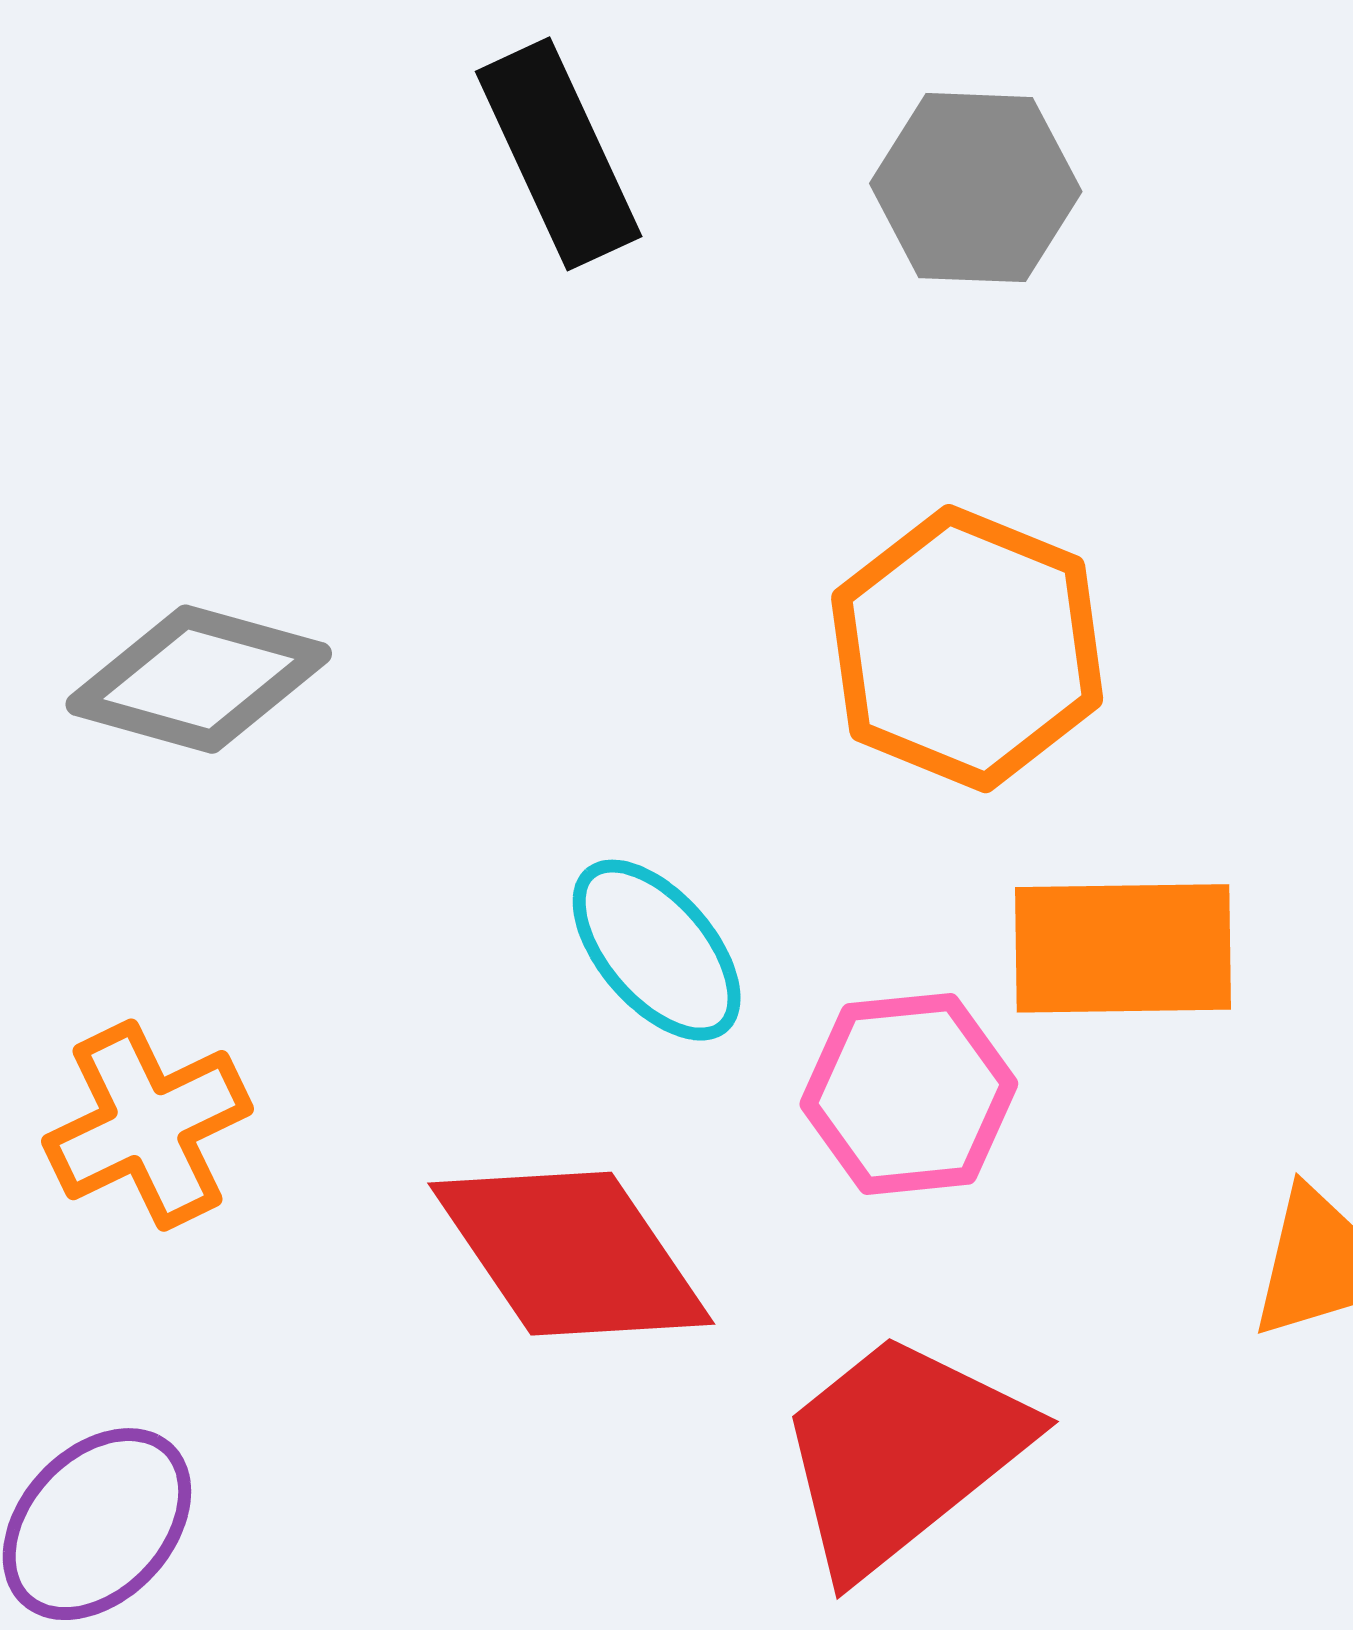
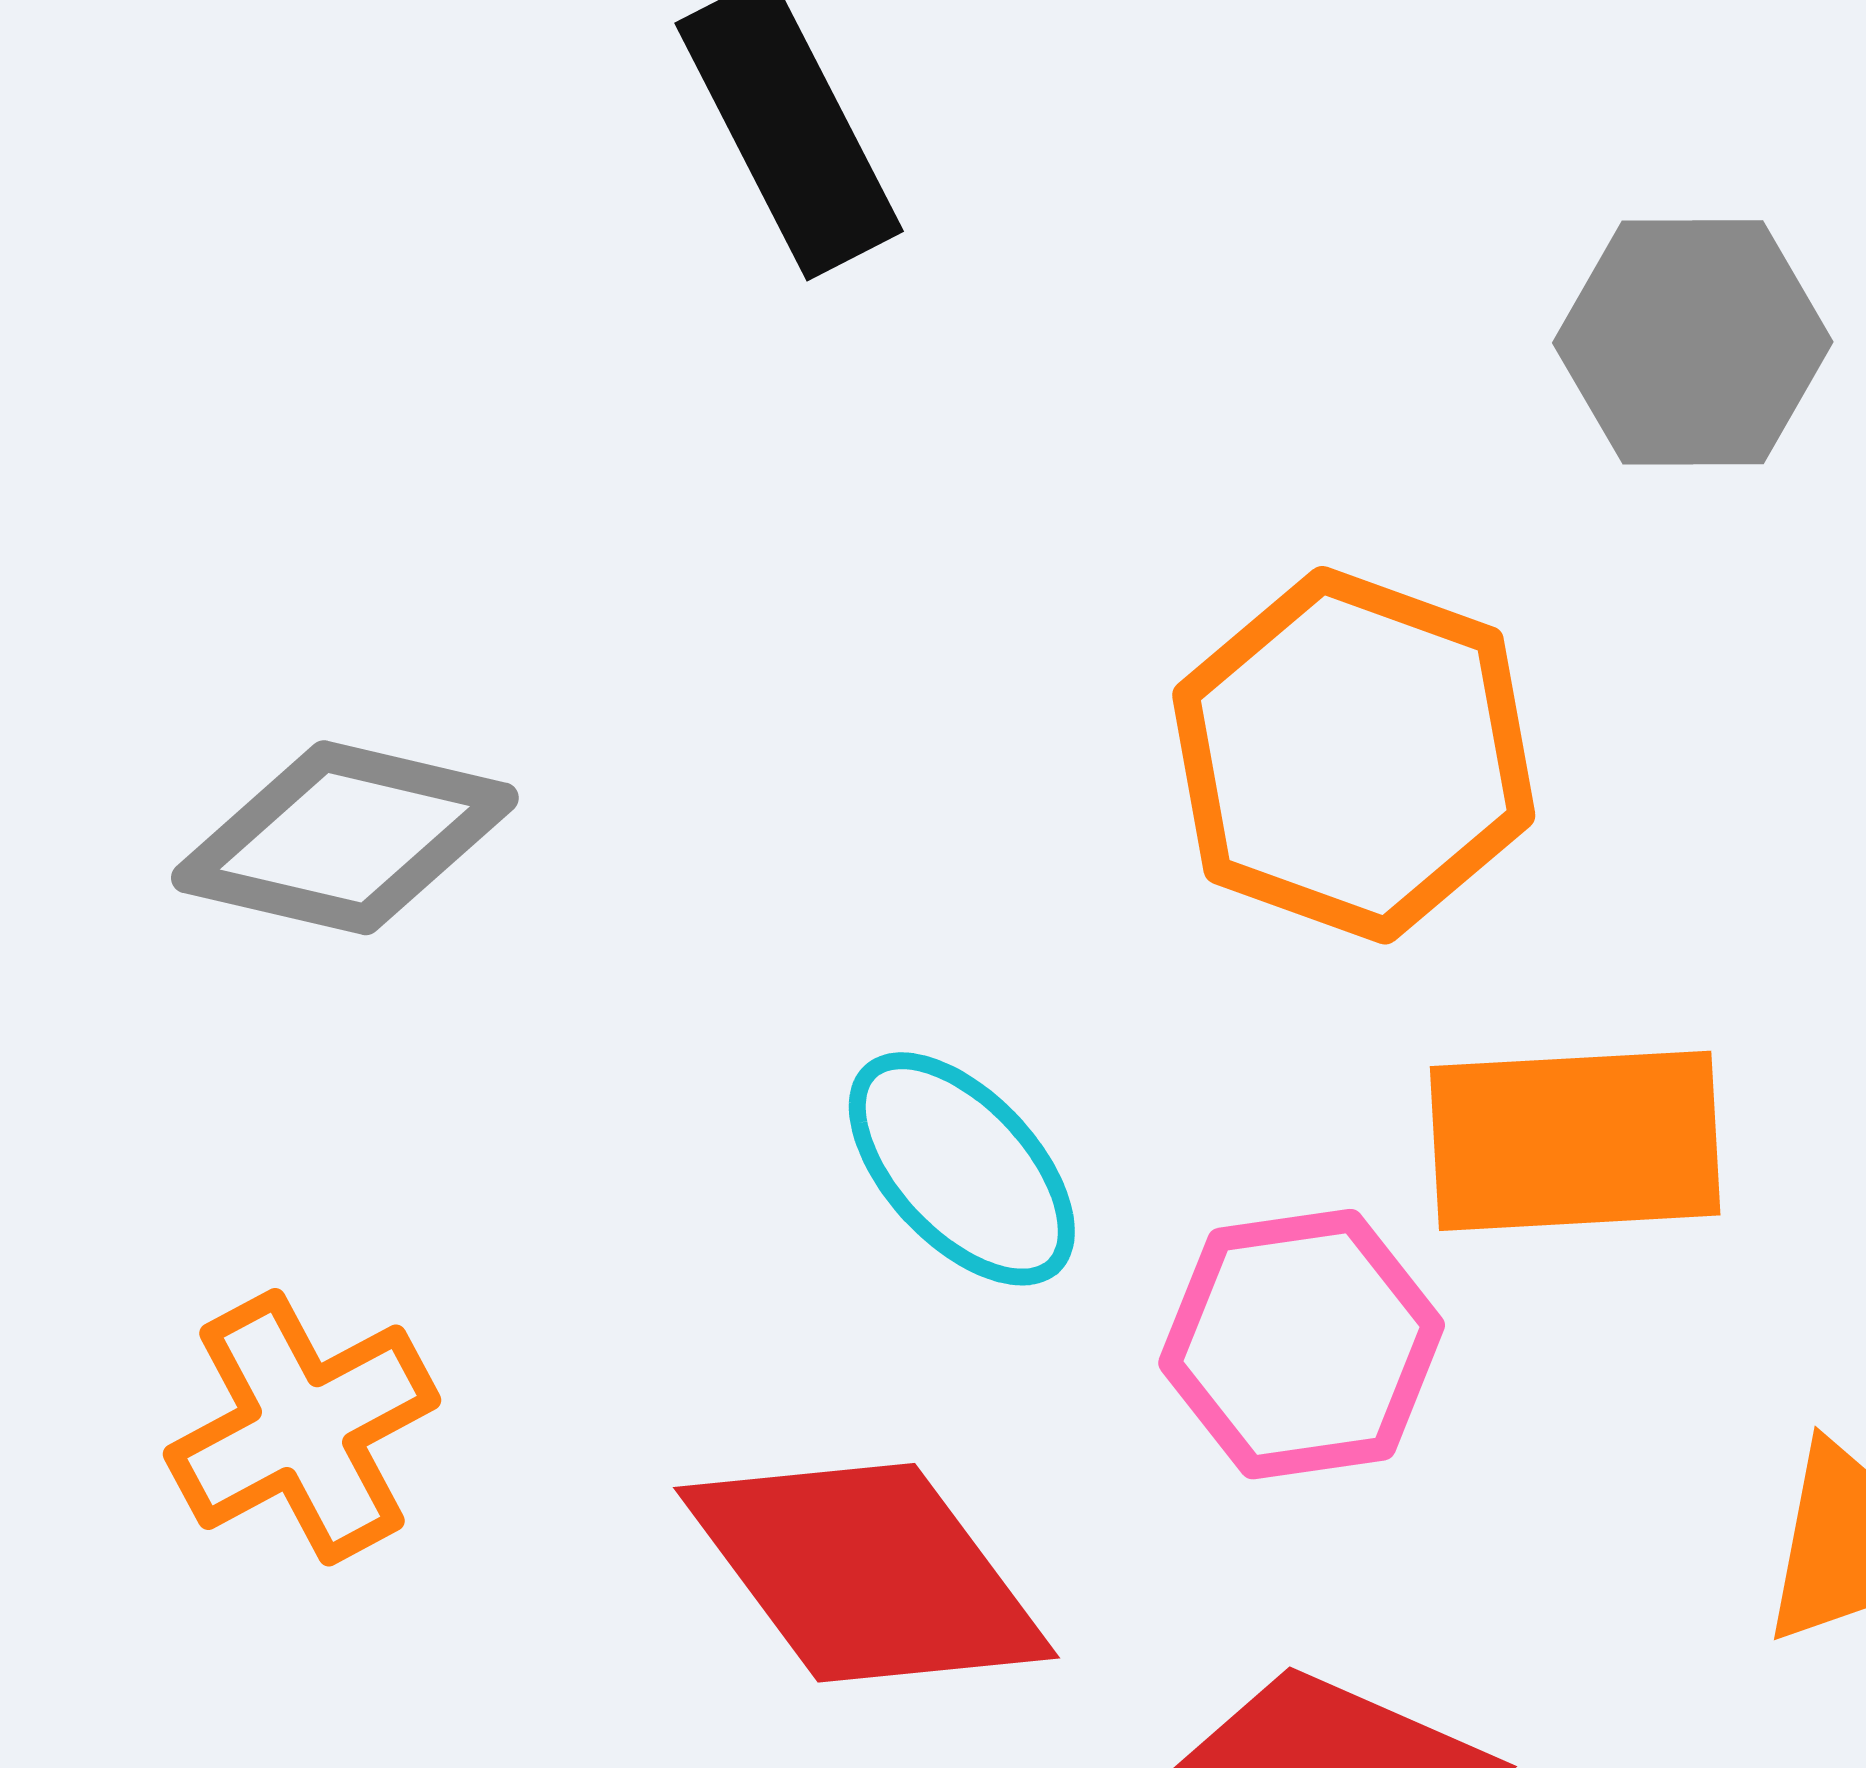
gray hexagon: (976, 188) -> (1693, 342), moved

